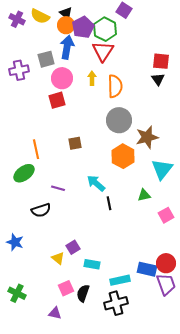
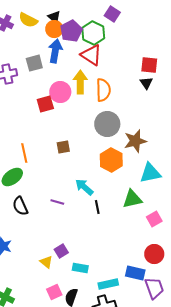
red triangle: (103, 51) -> (91, 55), turned -30
pink circle: (62, 78) -> (60, 92), moved
yellow arrow: (92, 78) -> (80, 82), size x1.6
cyan triangle: (162, 169) -> (150, 173), turned 40
purple line: (58, 188) -> (57, 202), moved
green triangle: (144, 195) -> (132, 199), size x1.5
black semicircle: (41, 210) -> (20, 206), moved, turned 84
red circle: (166, 263) -> (154, 254), moved

